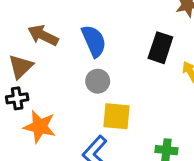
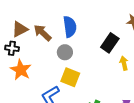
brown arrow: (43, 35) -> (43, 33), moved

